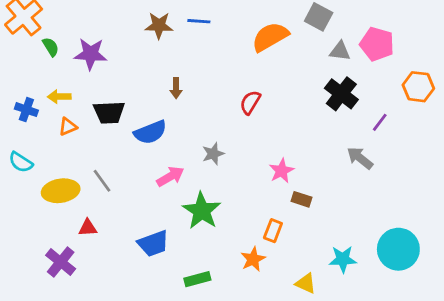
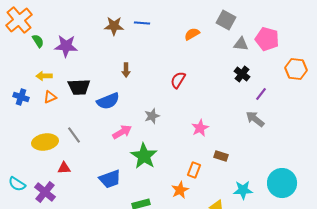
orange semicircle: (270, 37) -> (192, 34), size x0.6
black cross: (341, 94) -> (242, 74), size x0.7
blue cross: (26, 110) -> (21, 97), moved
purple line: (380, 122) -> (261, 94), moved
cyan semicircle: (21, 162) -> (17, 184), moved
brown rectangle: (301, 199) -> (221, 156), moved

